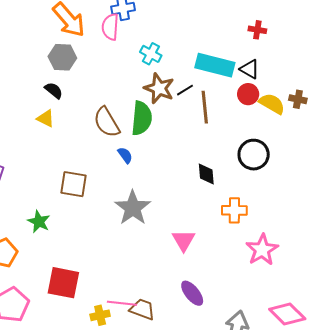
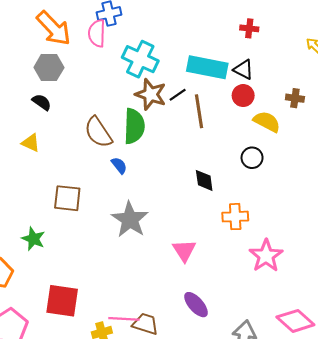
cyan cross: (151, 54) -> (140, 59), size x1.6
yellow semicircle: (272, 104) -> (267, 122), moved
yellow triangle: (46, 118) -> (31, 143), moved
black circle: (254, 155) -> (252, 158), size x0.7

